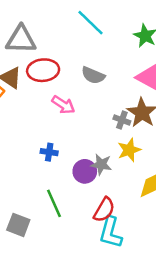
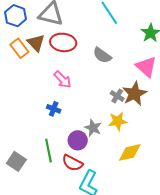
pink arrow: (63, 105) -> (63, 80), moved
purple circle: (85, 171) -> (78, 140), moved
red semicircle: (104, 210) -> (72, 163), moved, turned 75

